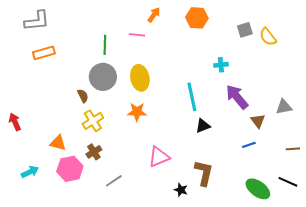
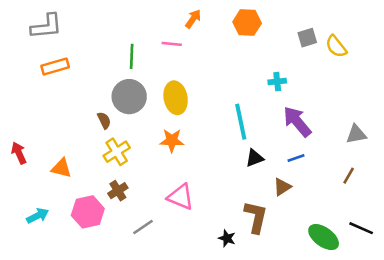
brown triangle: (258, 121) -> (282, 187), moved, turned 35
orange triangle: (58, 143) -> (61, 168), moved
blue line: (249, 145) -> (296, 158), moved
brown line: (293, 149) -> (349, 176), moved, turned -56
pink triangle: (159, 157) -> (181, 197), moved, turned 45

